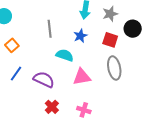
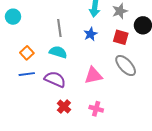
orange square: (12, 45) -> (27, 53), moved
cyan semicircle: (65, 55) -> (58, 52), moved
gray ellipse: (114, 68) -> (126, 66), turned -30
blue line: (16, 74) -> (27, 74), turned 49

